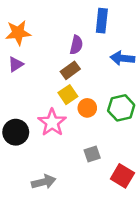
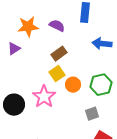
orange star: (18, 33) -> (28, 27), moved
purple semicircle: (76, 45) -> (57, 26), moved, turned -77
gray square: (92, 154) -> (92, 114), moved

